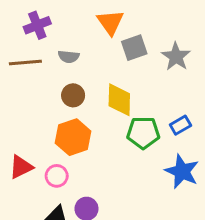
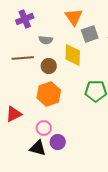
brown line: (25, 63) -> (23, 58), moved
yellow diamond: (119, 100) -> (73, 55), moved
pink circle: (57, 176) -> (44, 128), moved

